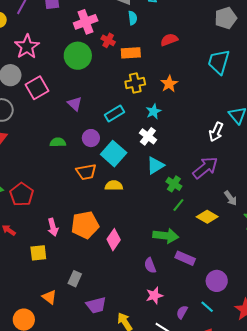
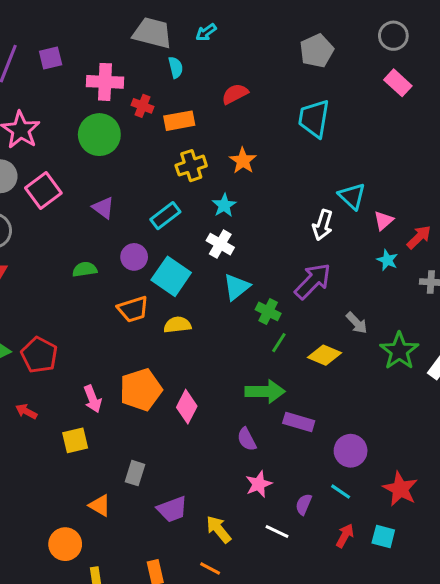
pink cross: (86, 22) -> (105, 82), turned 30

